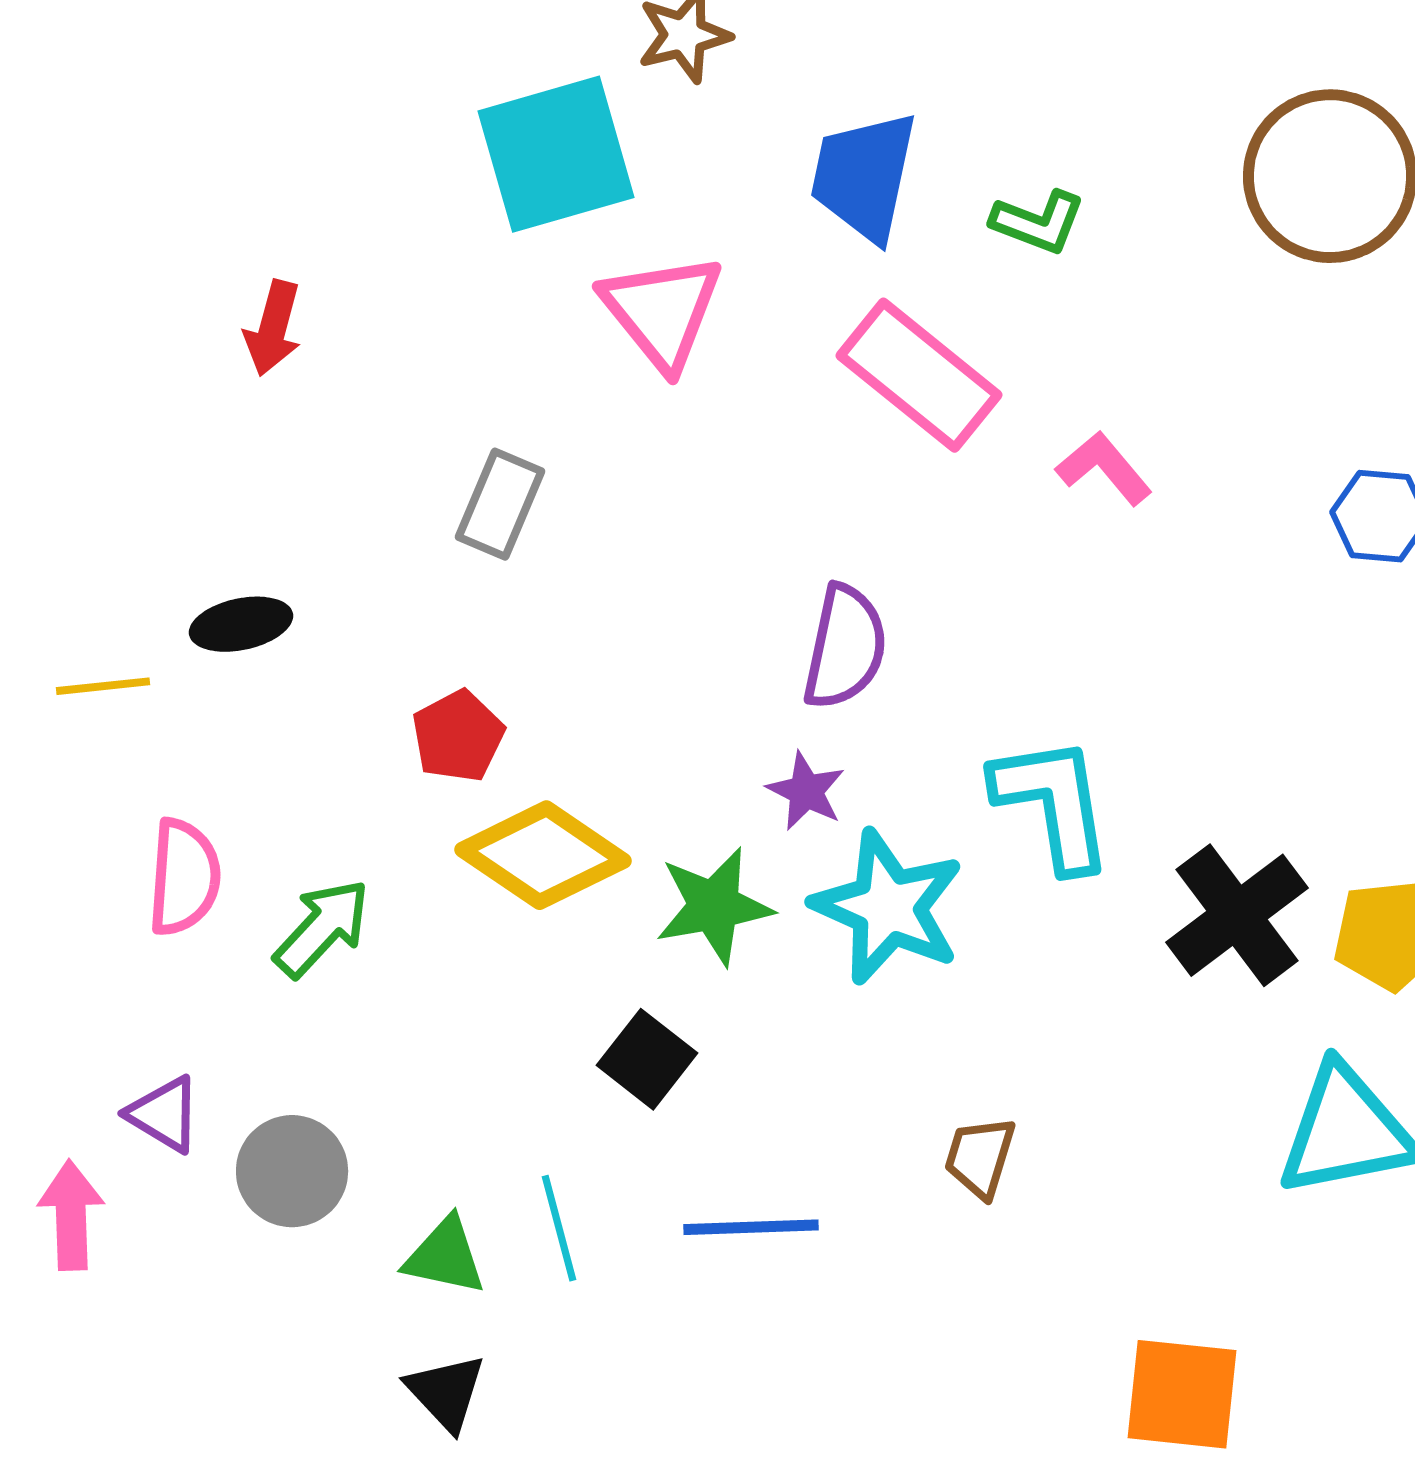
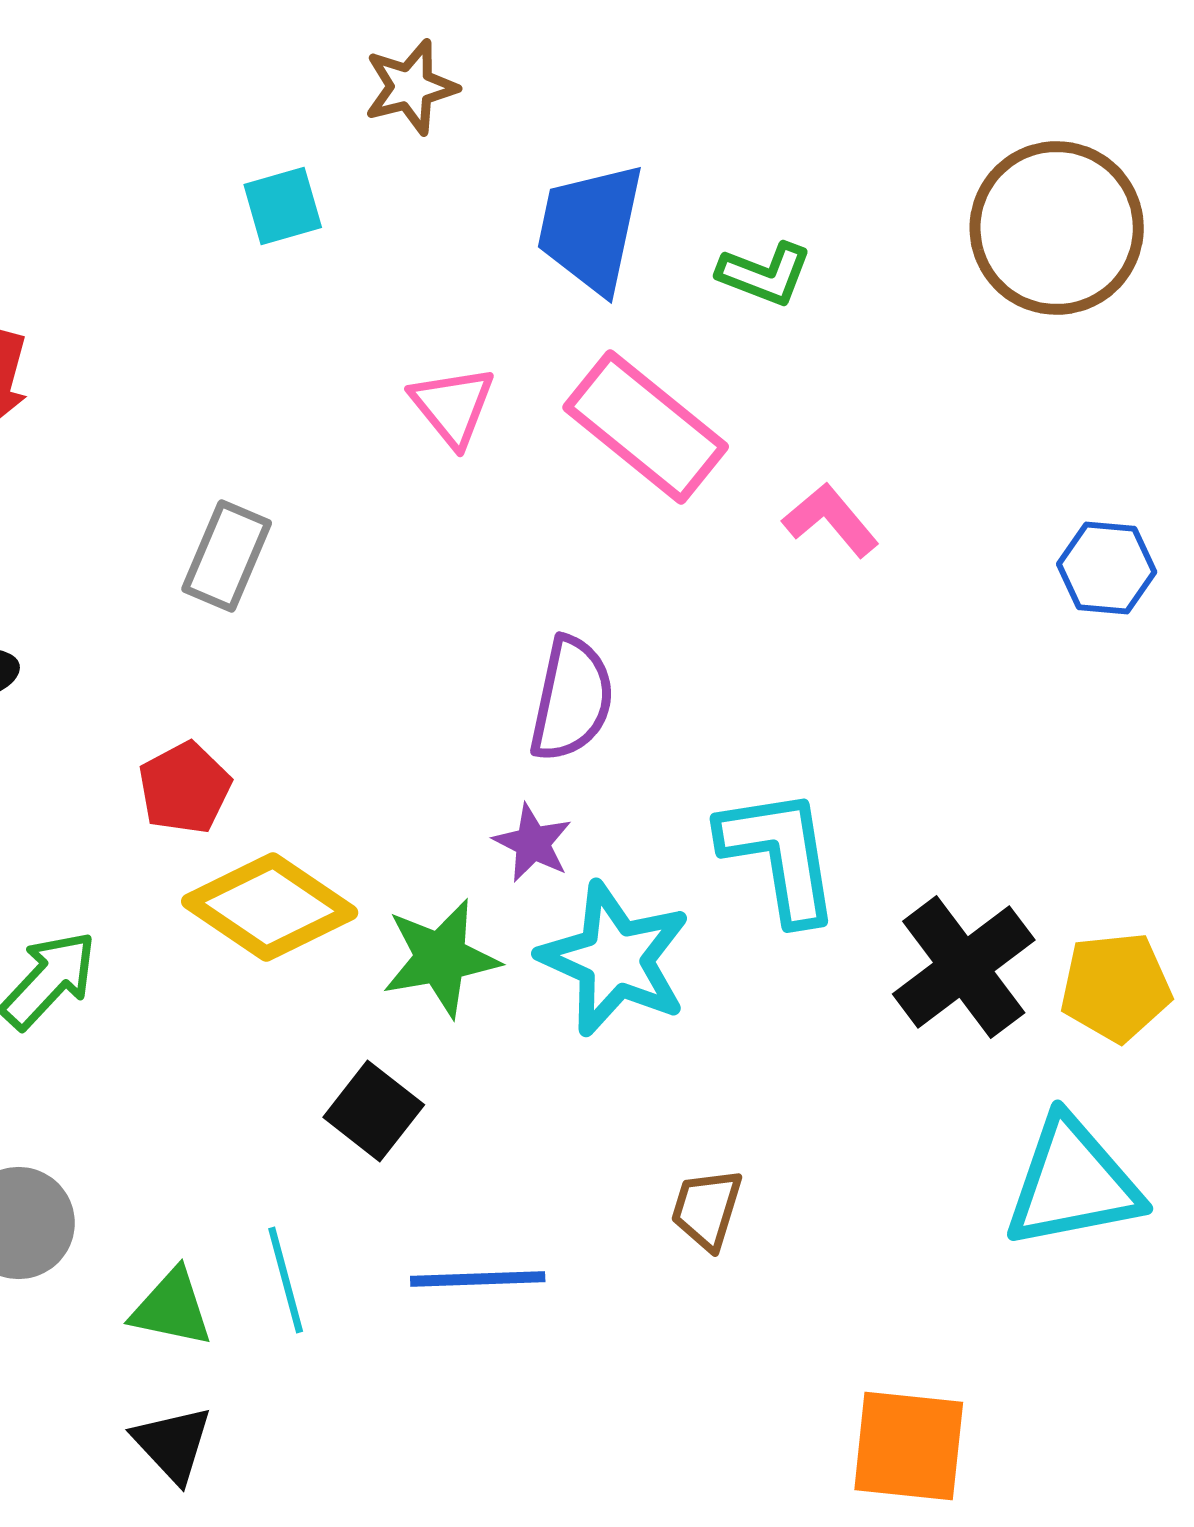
cyan square: (556, 154) -> (283, 206), size x0.5
pink triangle: (662, 311) -> (453, 406), moved, size x0.7

